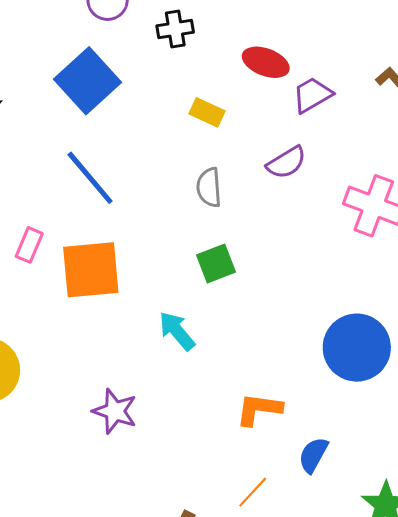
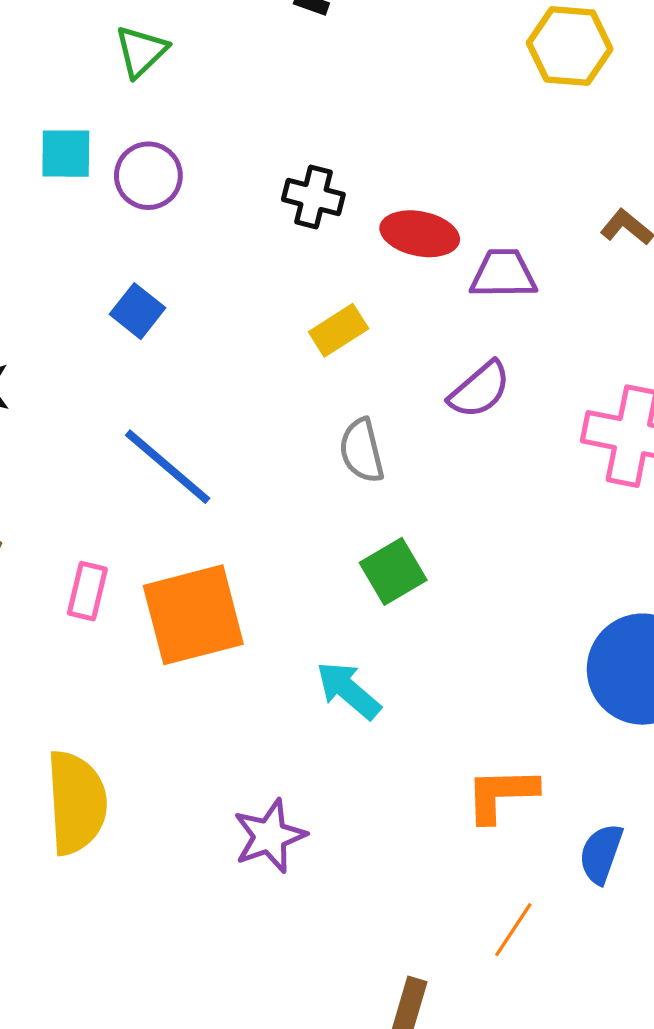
black cross: (175, 29) -> (313, 197), moved, turned 33
blue square: (87, 81) -> (137, 311), size x0.5
purple trapezoid: (312, 95) -> (503, 274), turned 39
yellow rectangle: (207, 112) -> (339, 330), turned -48
purple star: (115, 411) -> (270, 836), turned -30

